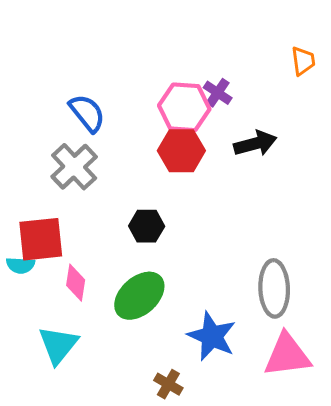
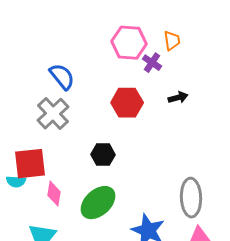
orange trapezoid: (303, 61) -> (172, 41), moved
pink hexagon: (184, 107) -> (129, 43), moved
black arrow: (255, 143) -> (178, 98), size x0.7

